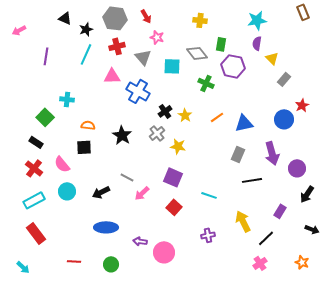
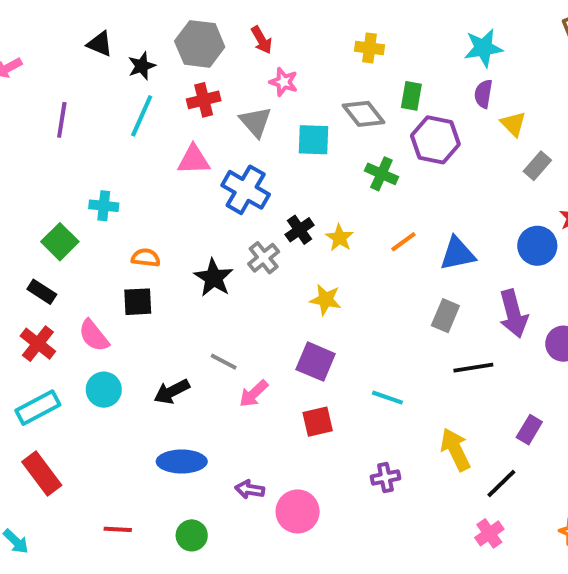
gray cross: (157, 133) -> (264, 258), moved
red square: (174, 207) -> (318, 422), turned 35

